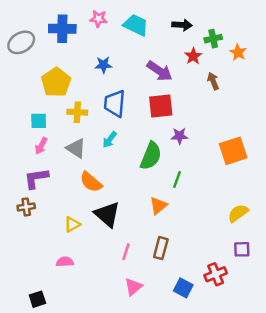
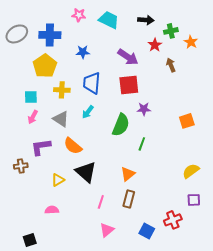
blue cross: (62, 29) -> (50, 35), moved
orange square: (233, 151) -> (187, 121), size x0.7
purple L-shape: (36, 178) -> (41, 147), moved
orange triangle: (158, 206) -> (128, 174), moved

